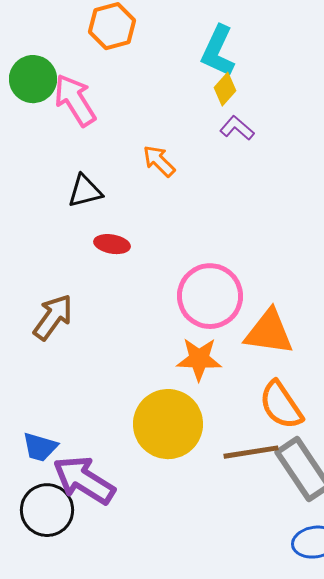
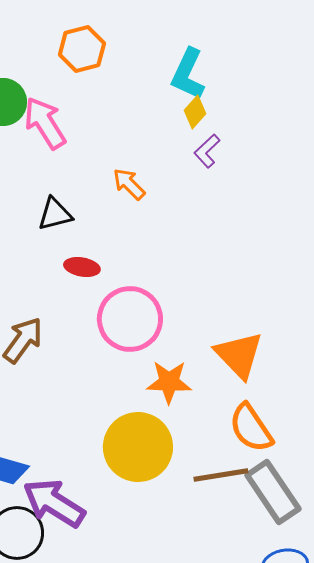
purple L-shape: (237, 128) -> (207, 151), turned -84
pink circle: (210, 296) -> (130, 319), moved
orange triangle: (269, 332) -> (239, 355), turned 38

